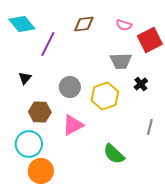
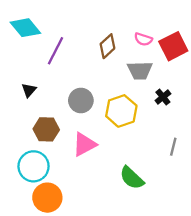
brown diamond: (84, 24) -> (107, 46), moved, turned -35
pink semicircle: (124, 25) -> (143, 39), moved

